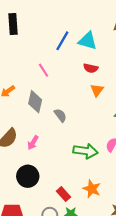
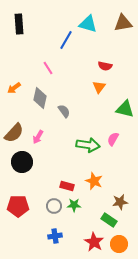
cyan triangle: (88, 41) -> (88, 24), moved
red semicircle: (91, 68) -> (105, 66), moved
black circle: (28, 176) -> (22, 162), moved
red rectangle: (63, 194) -> (67, 186), turned -32

